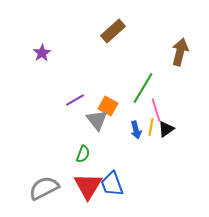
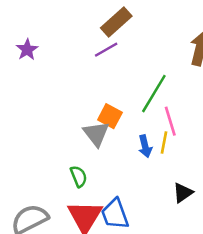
purple line: (75, 100) -> (106, 50), moved
black triangle: (166, 129) -> (183, 193), moved
green semicircle: (83, 154) -> (79, 176), turned -42

